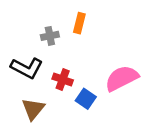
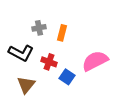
orange rectangle: (79, 23) -> (62, 33), moved

